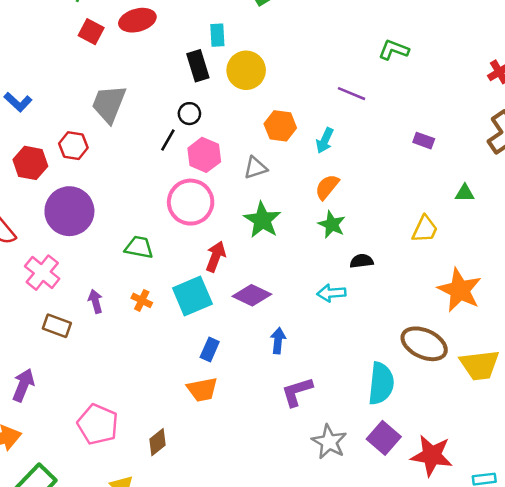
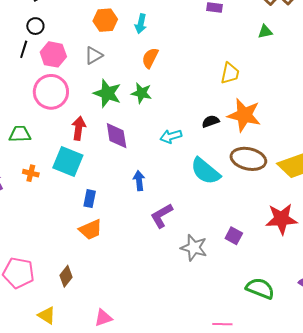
green triangle: (465, 193) -> (265, 32), moved
green star: (332, 224) -> (141, 93), moved
black semicircle: (362, 261) -> (211, 121), moved
orange star: (460, 290) -> (244, 115), moved
purple diamond: (252, 295) -> (117, 136), moved, turned 68
cyan square: (192, 296) -> (68, 162), turned -32
cyan semicircle: (381, 383) -> (205, 171), moved, turned 136
purple square: (384, 438) -> (234, 236), size x0.7
red star: (432, 456) -> (281, 219), moved

